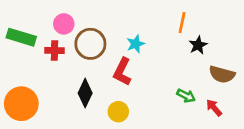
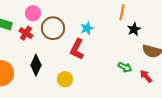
red cross: (54, 51) -> (26, 33), turned 32
black diamond: (85, 93) -> (36, 65), moved
yellow circle: (118, 112) -> (65, 79), moved

